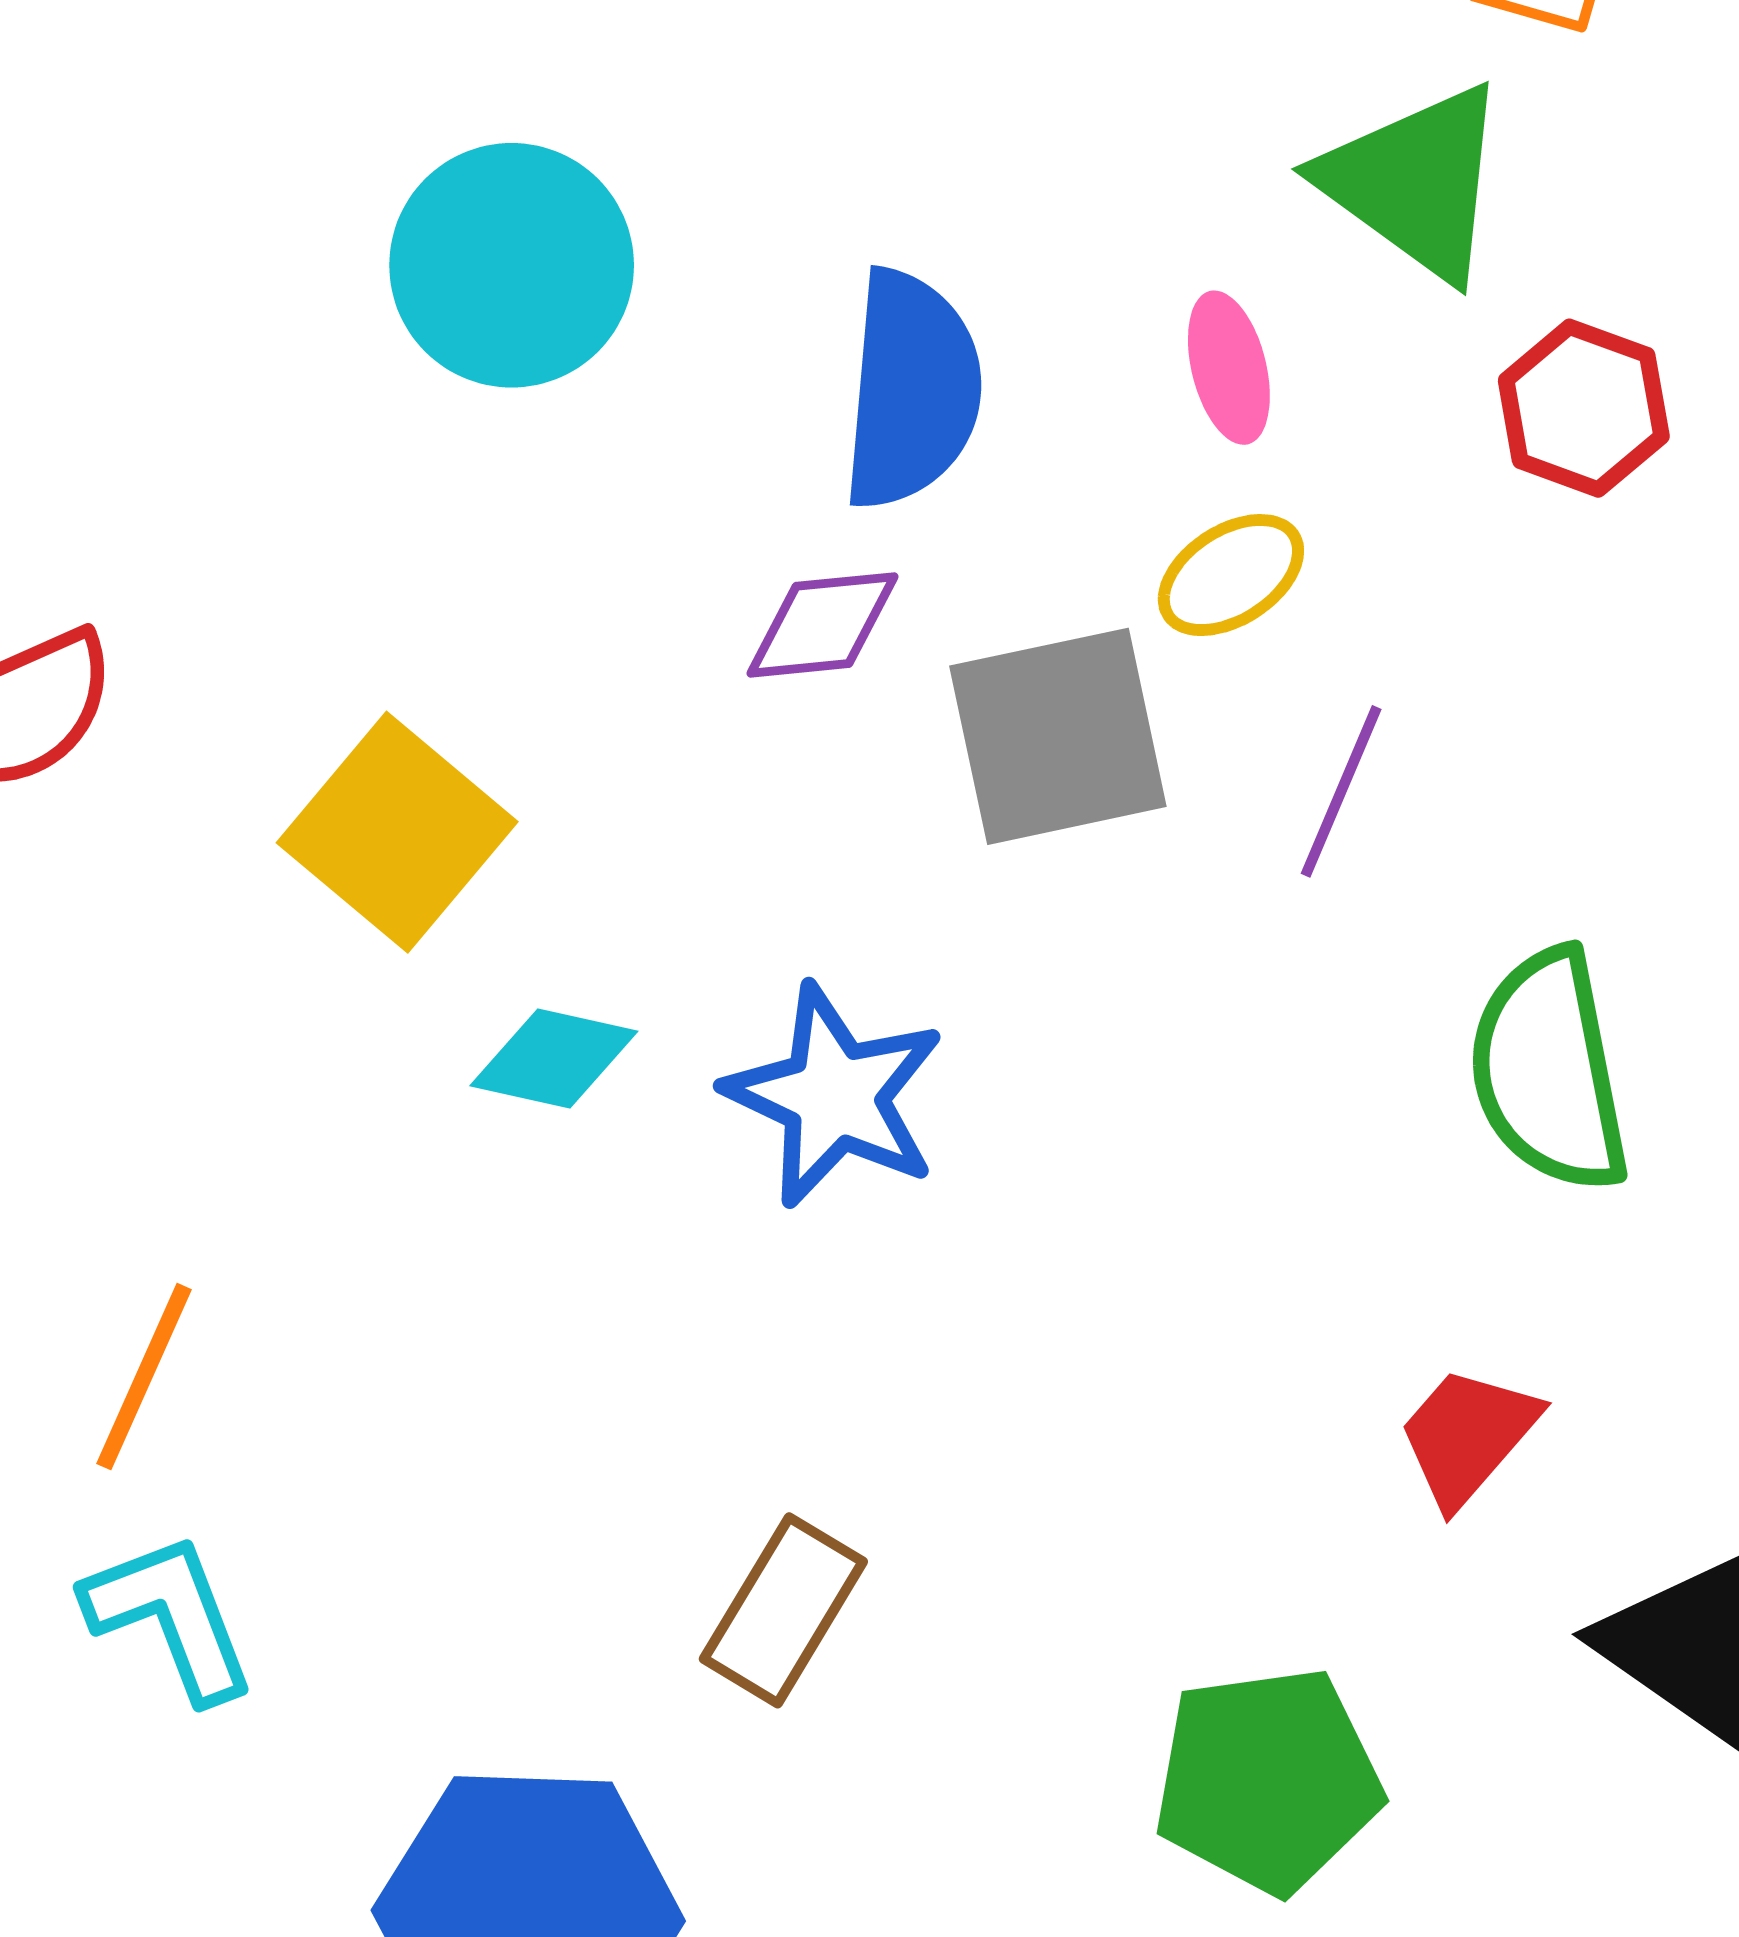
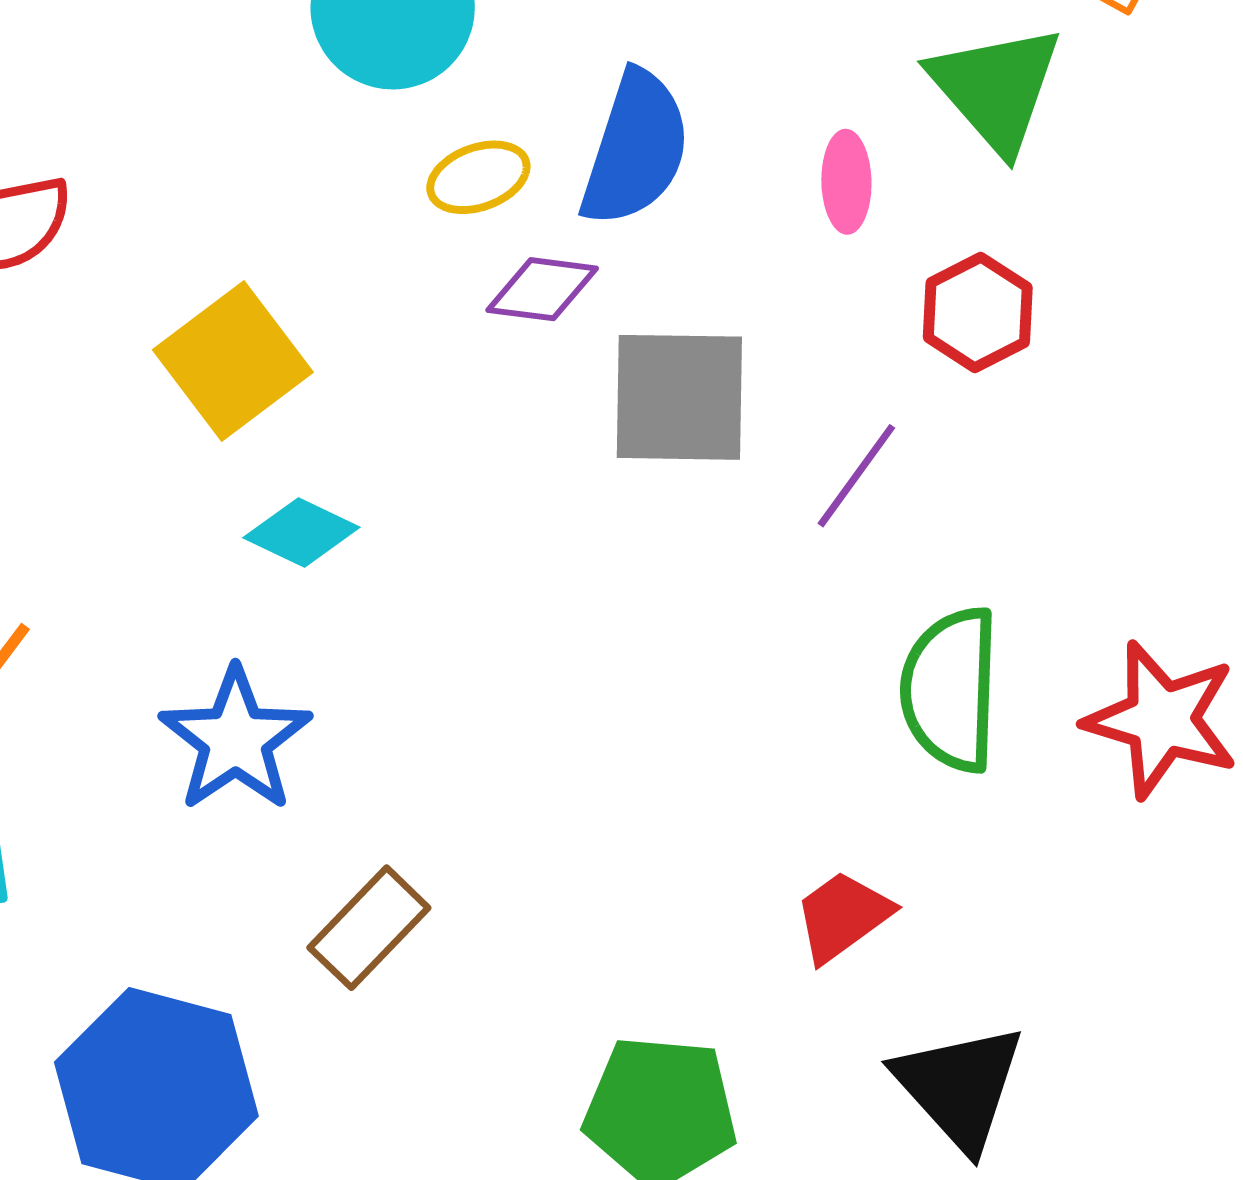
red hexagon: (1584, 408) -> (978, 312), moved
yellow ellipse: (1231, 575) -> (478, 177), moved
blue star: (835, 1096) -> (236, 740), moved

